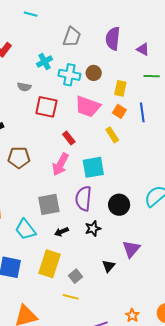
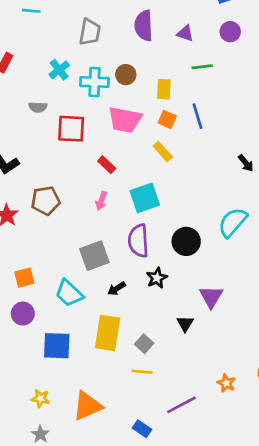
pink arrow: (60, 164) -> (101, 201), size x0.6

